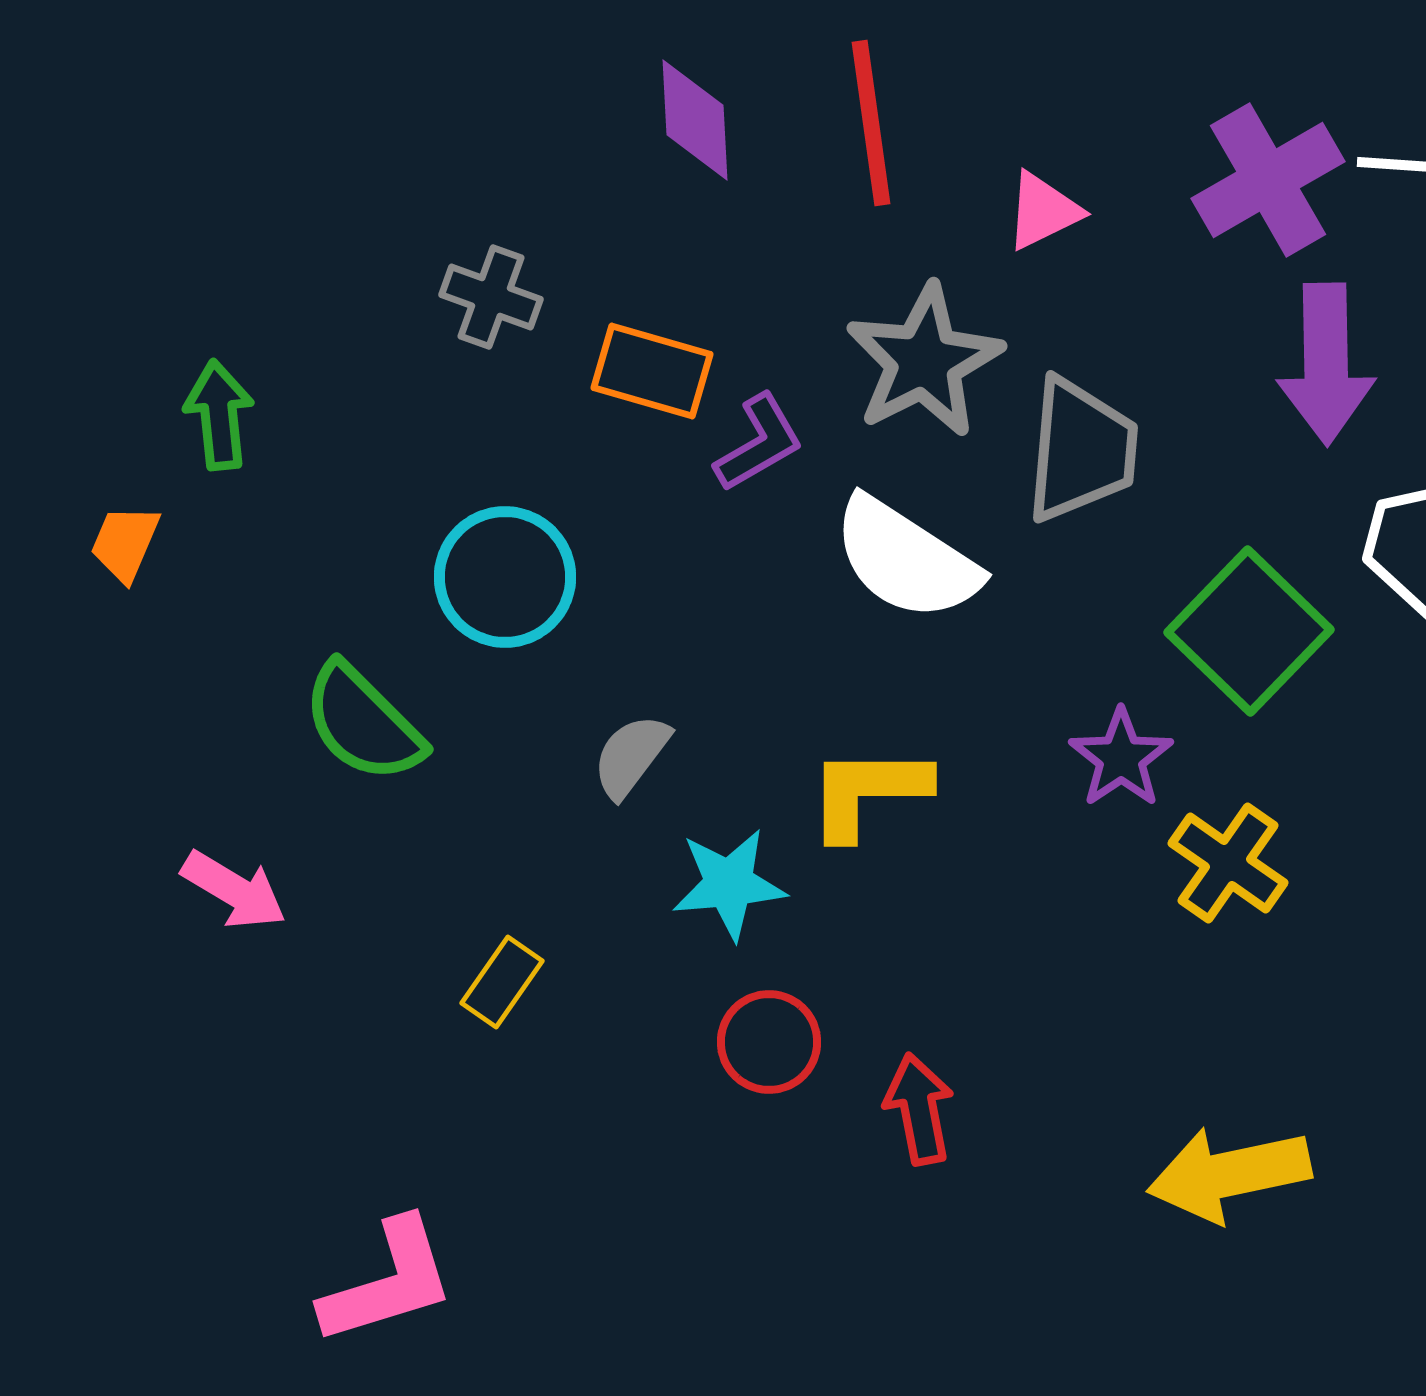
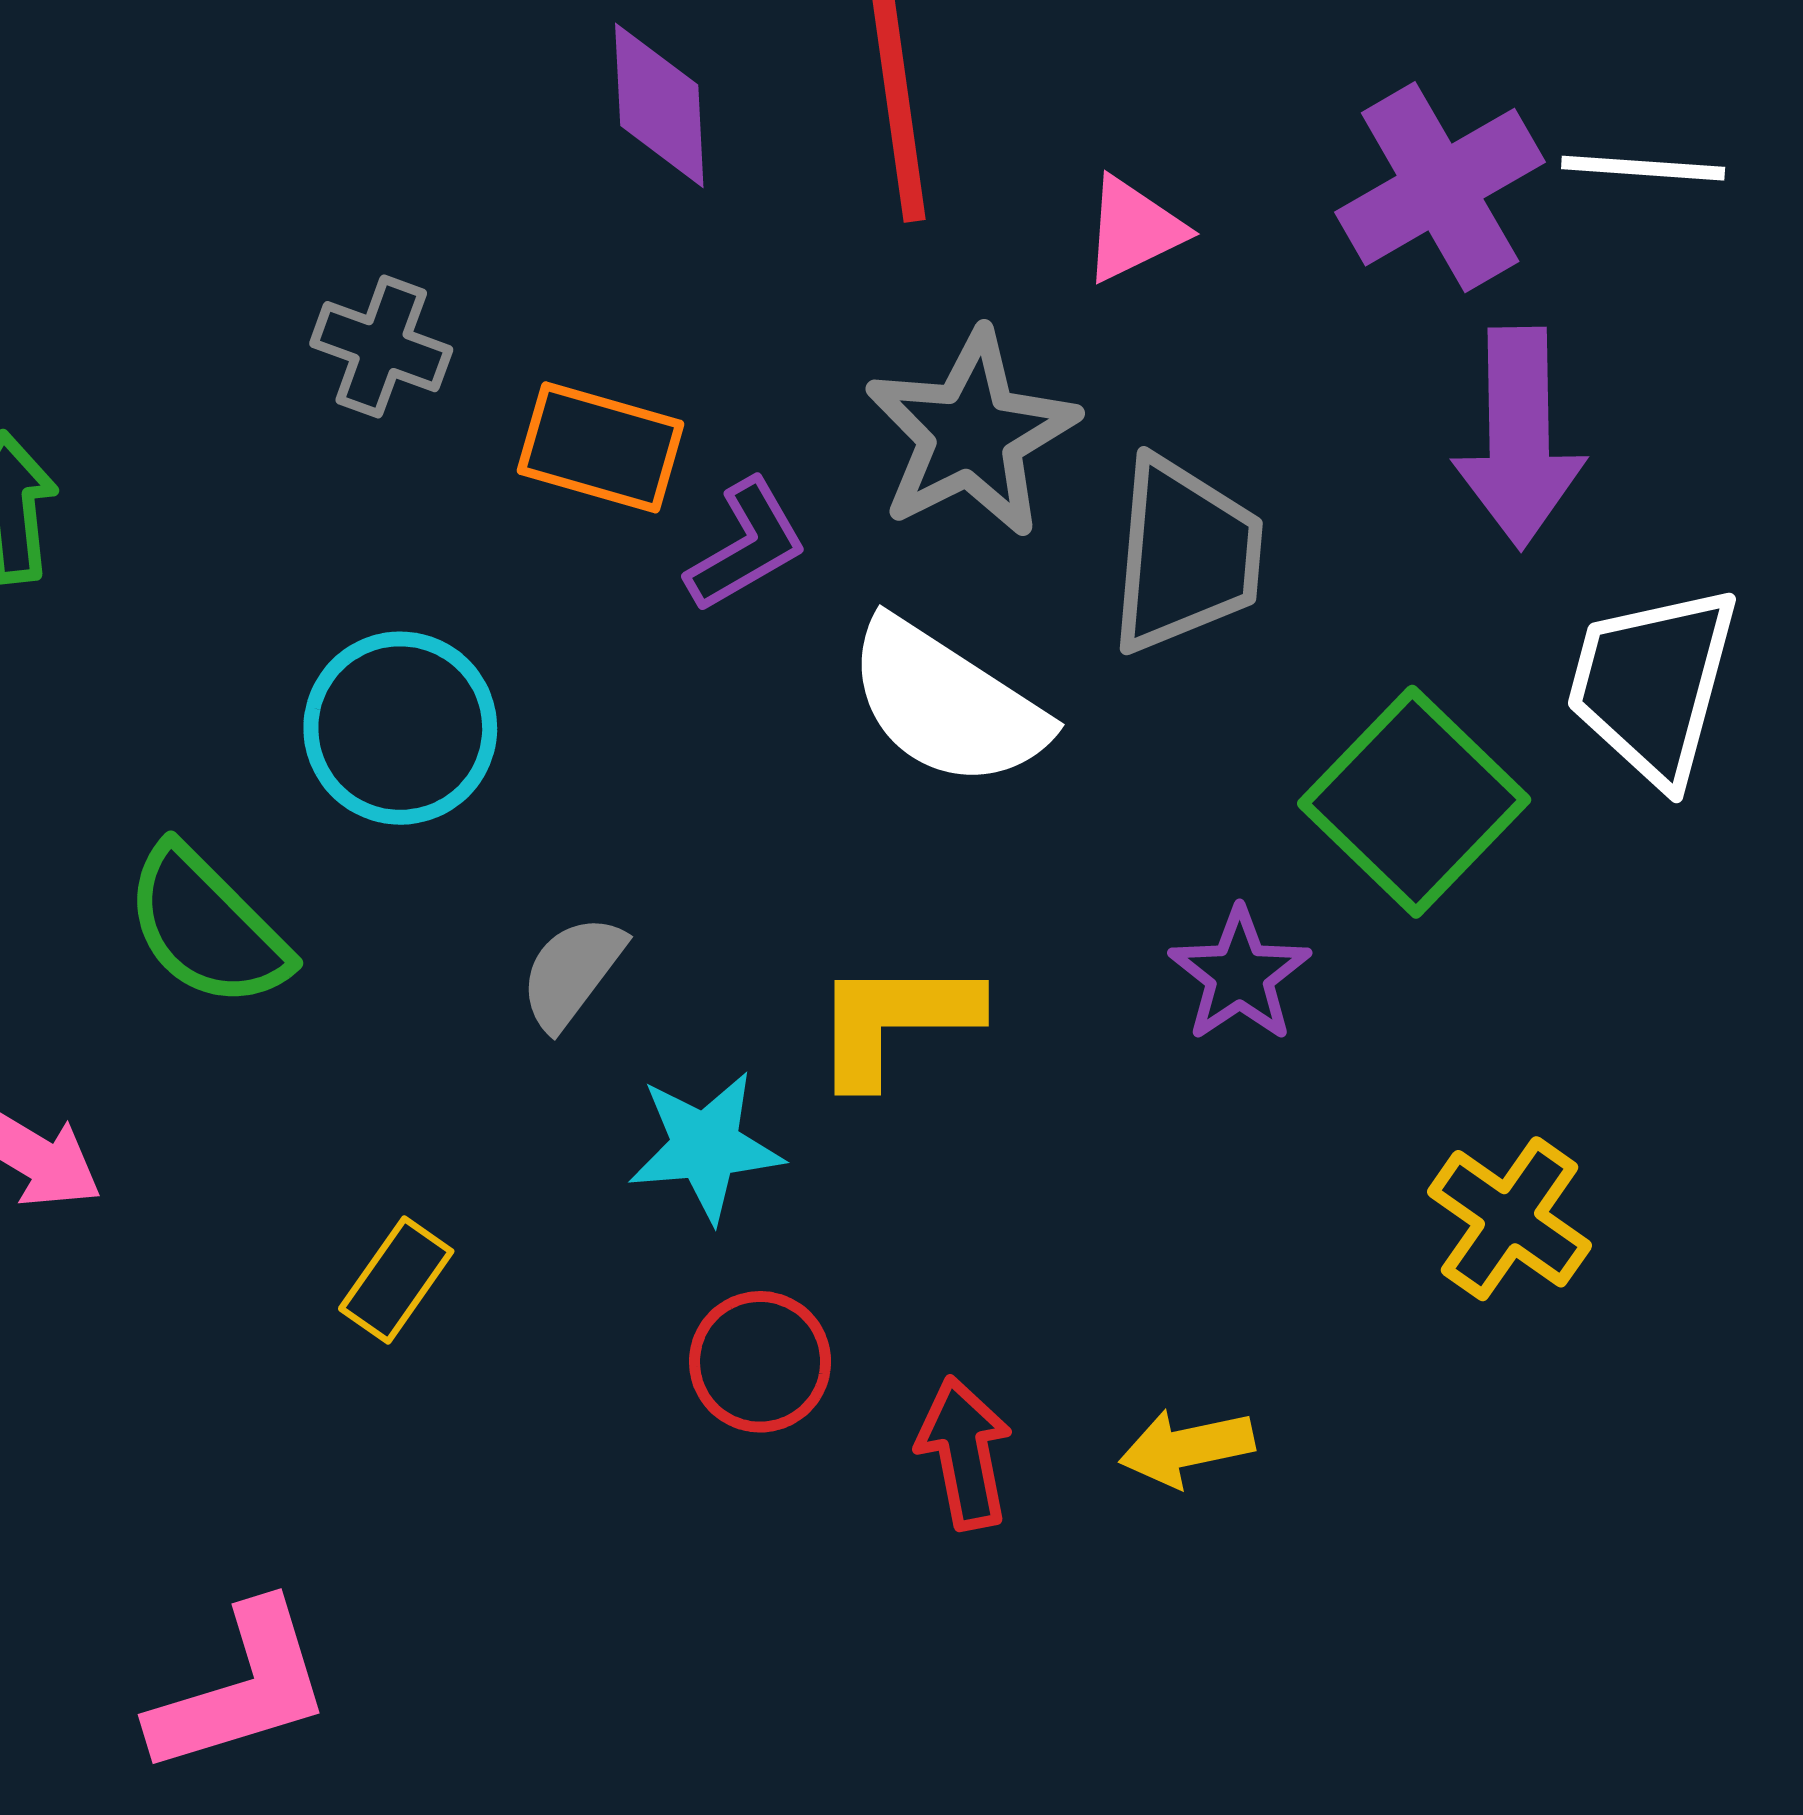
yellow cross: (1228, 863) -> (1510, 1219), moved
yellow arrow: (1229, 1174) -> (1187, 1448), moved, size x0.6

